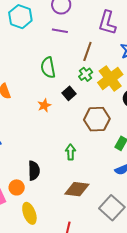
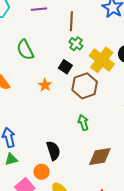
green semicircle: (48, 68) -> (25, 50), moved
yellow cross: (110, 79) -> (102, 60), moved
brown hexagon: (97, 119) -> (85, 86), moved

